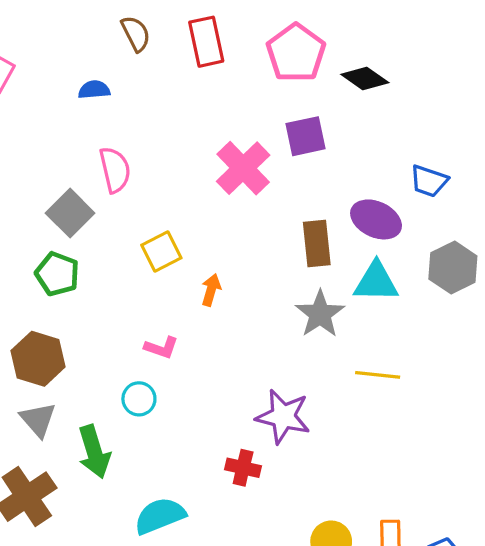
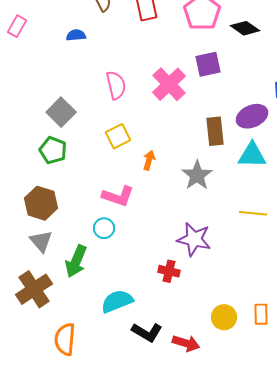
pink semicircle: (115, 170) -> (116, 85), moved
purple ellipse: (376, 219) -> (252, 116), turned -48
gray star: (320, 314) -> (197, 175), moved
pink L-shape: (161, 348) -> (118, 196), size x1.5
green arrow: (94, 452) -> (76, 261), turned 40

